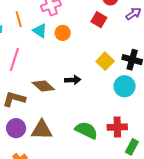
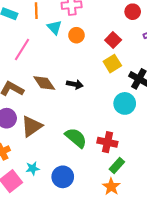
red square: (99, 20) -> (113, 40), moved
yellow square: (105, 61) -> (112, 64), moved
brown triangle: (42, 130) -> (32, 126), turned -50

